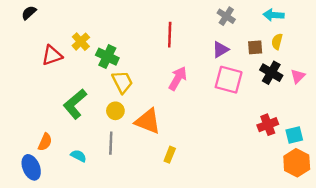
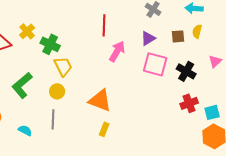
black cross: (271, 73) -> (186, 71), moved
pink arrow: (178, 78) -> (117, 51), moved
orange triangle: (148, 121) -> (100, 100), moved

